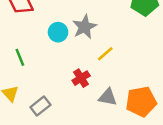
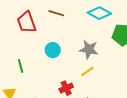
gray star: (85, 27) -> (89, 50), moved, turned 30

